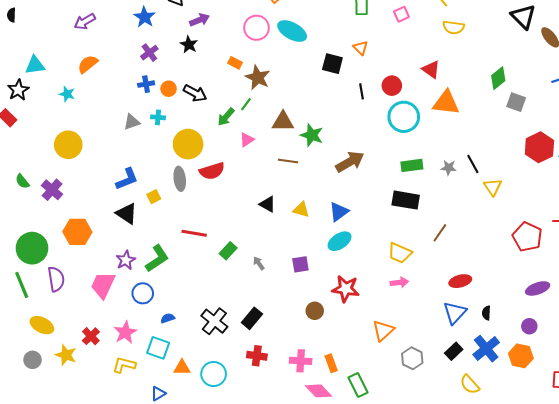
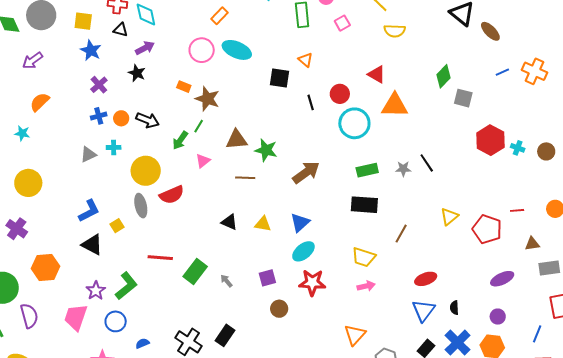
yellow triangle: (493, 187) -> (449, 217), moved, turned 30
green rectangle: (228, 251) -> (195, 272), size x1.4
red star: (346, 289) -> (312, 283), moved
brown circle: (315, 311) -> (279, 309), moved

